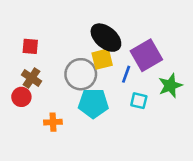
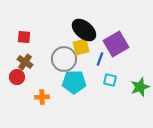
green star: (170, 86) -> (140, 87), moved

